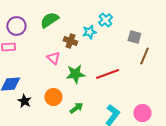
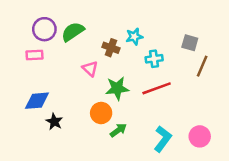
green semicircle: (49, 20) -> (73, 32), moved
cyan cross: (105, 20) -> (154, 59), moved, turned 32
orange circle: (53, 97) -> (101, 113), moved

